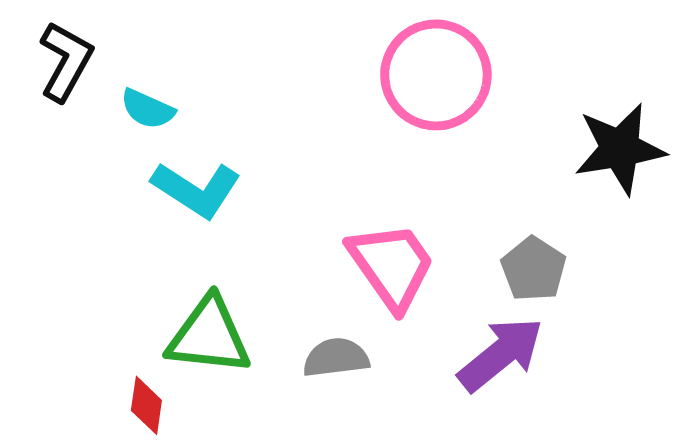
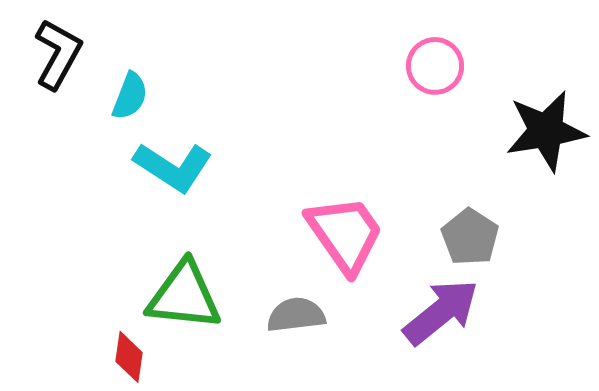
pink circle: (436, 75) -> (435, 66), moved, size x0.6
cyan semicircle: (148, 109) -> (130, 96), turned -93

